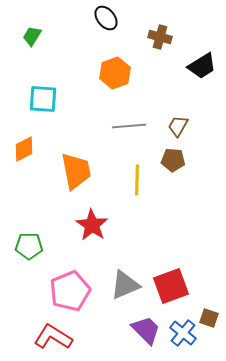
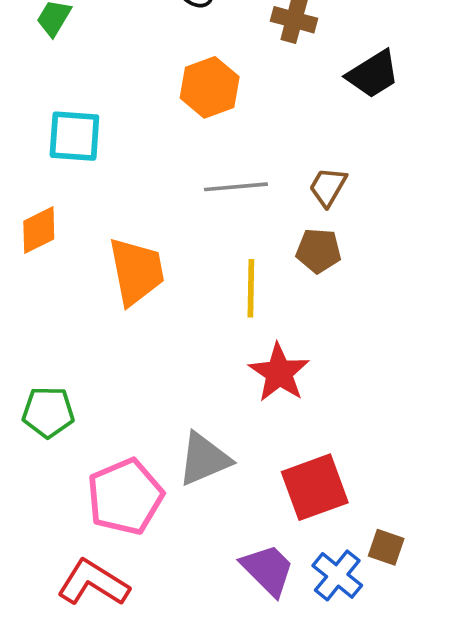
red star: (92, 225) -> (279, 373), moved
gray triangle: (125, 285) -> (204, 459), moved

